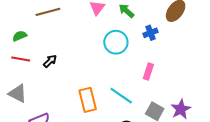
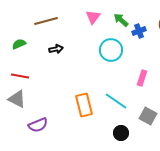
blue cross: (150, 33) -> (139, 31), moved
red line: (21, 59) -> (20, 76), moved
black arrow: (50, 61) -> (56, 49), moved, turned 32

